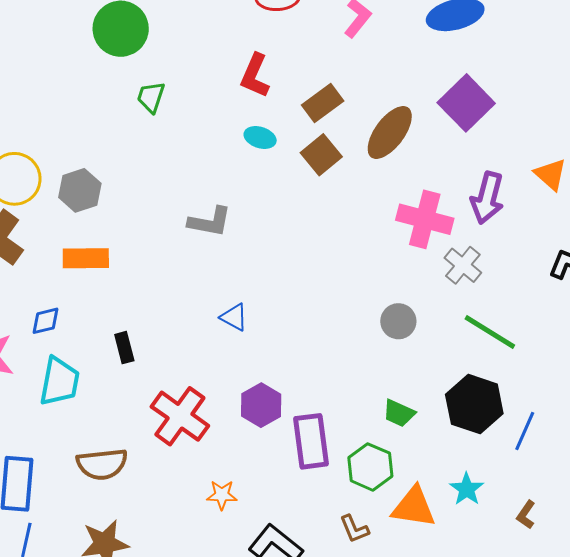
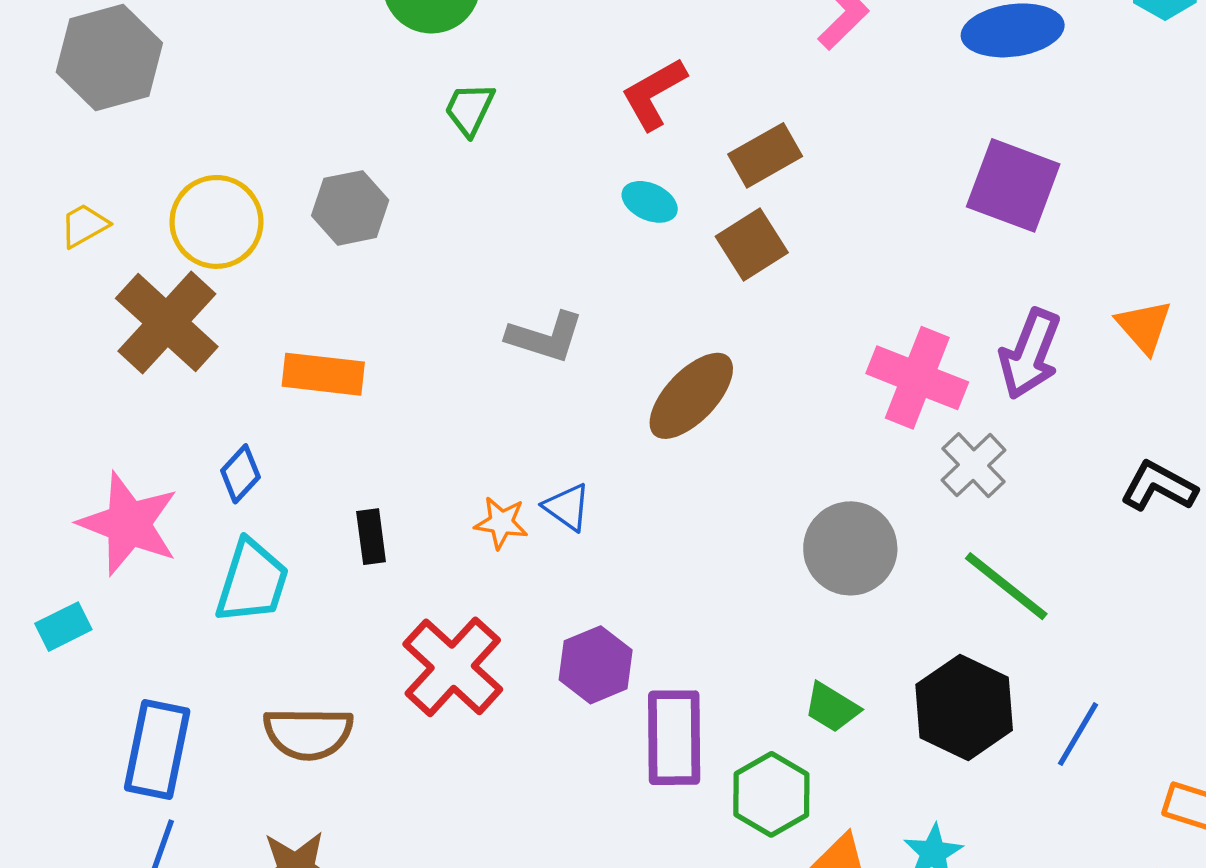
red L-shape: (255, 76) -> (654, 94), turned 30
purple square: (466, 103) -> (1013, 185), turned -32
brown ellipse: (390, 132) -> (691, 396), moved
gray hexagon: (80, 190) -> (350, 208), moved
blue diamond: (46, 321) -> (240, 474), turned -40
gray circle: (398, 321) -> (850, 548), size x1.5
blue line: (525, 431) -> (1078, 734), moved
orange star: (222, 495) -> (501, 523), moved

